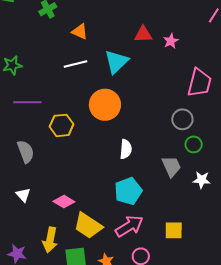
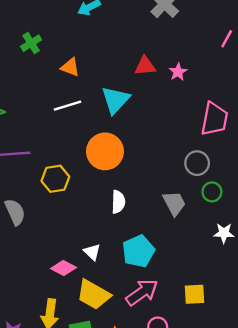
white semicircle: (126, 149) -> (118, 202), moved
gray trapezoid: (171, 166) -> (174, 203), moved
white triangle: (23, 195) -> (92, 252), moved

